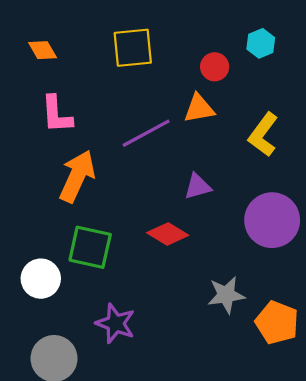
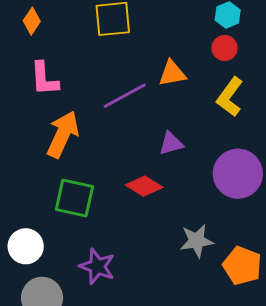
orange diamond: (43, 50) -> (32, 21), turned 64
red circle: (215, 67) -> (225, 48), moved
white circle: (41, 279) -> (26, 246), moved

